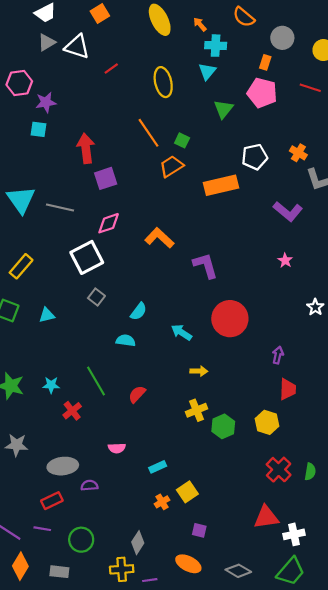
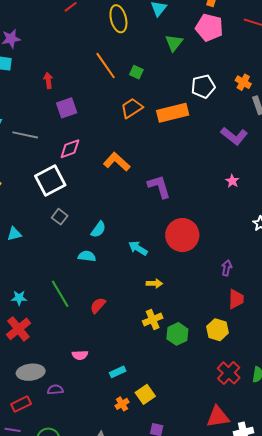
red arrow: (86, 148) -> (48, 80), size x0.6
orange trapezoid: (171, 166) -> (132, 108), moved
red cross: (72, 411) -> (18, 329), moved, size x1.4

